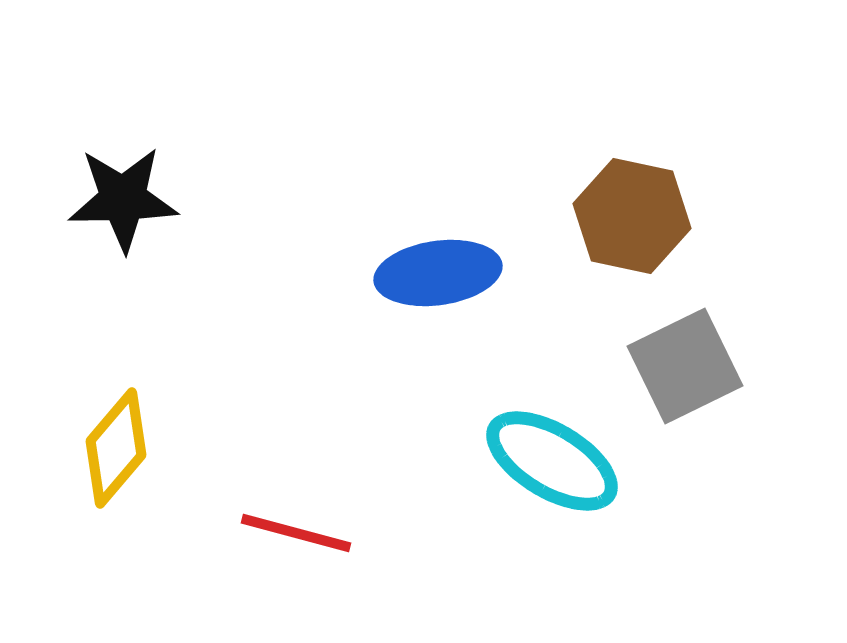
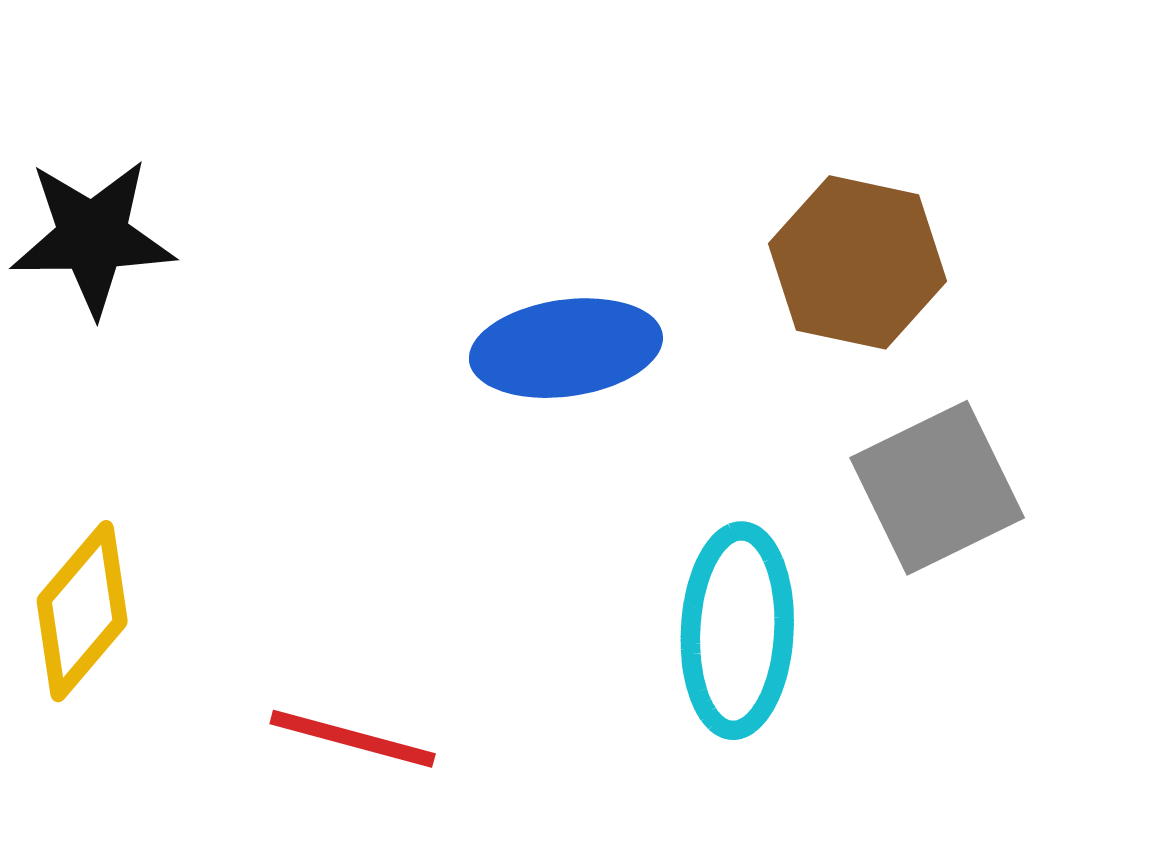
cyan ellipse: (552, 461) -> (737, 631), turned 62

